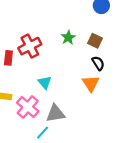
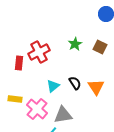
black semicircle: (98, 63) -> (75, 83), moved
cyan triangle: (45, 82) -> (53, 86), turned 32

